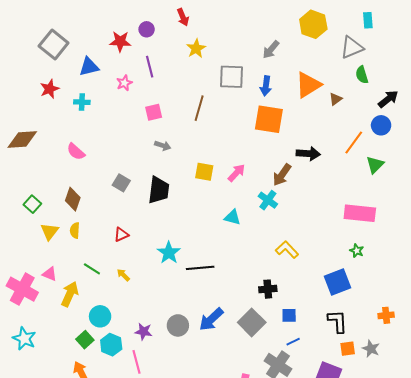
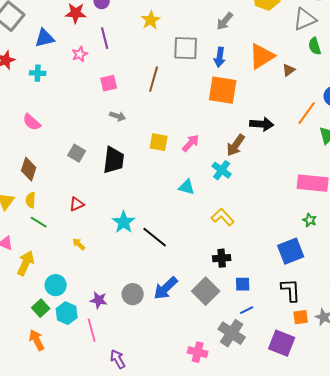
yellow L-shape: (287, 250) -> (223, 217), moved
black line: (200, 268) -> (155, 237), turned 44
green line: (92, 269) -> (39, 222), moved

